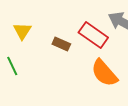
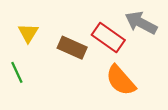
brown rectangle: (61, 44) -> (72, 48), size x1.4

